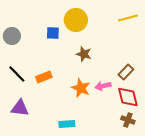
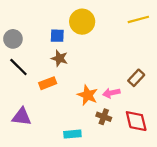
brown star: (84, 54) -> (59, 58), moved
black line: (17, 74) -> (18, 67), moved
red diamond: (128, 97) -> (136, 121), moved
brown cross: (128, 120) -> (104, 117), moved

